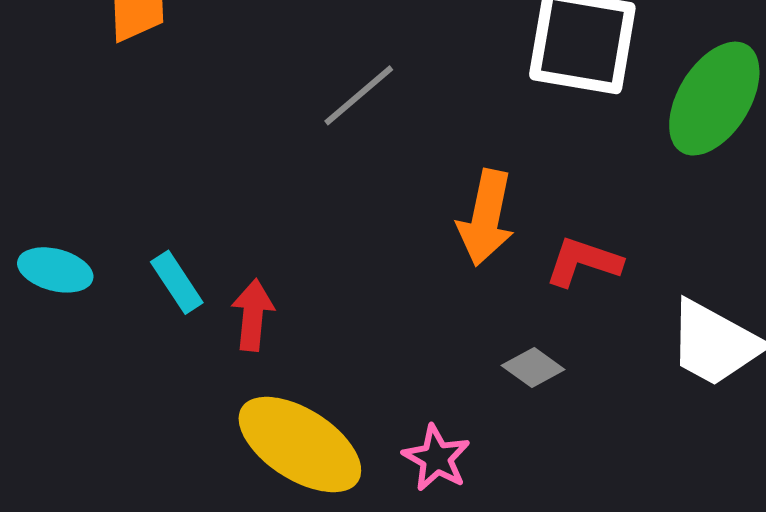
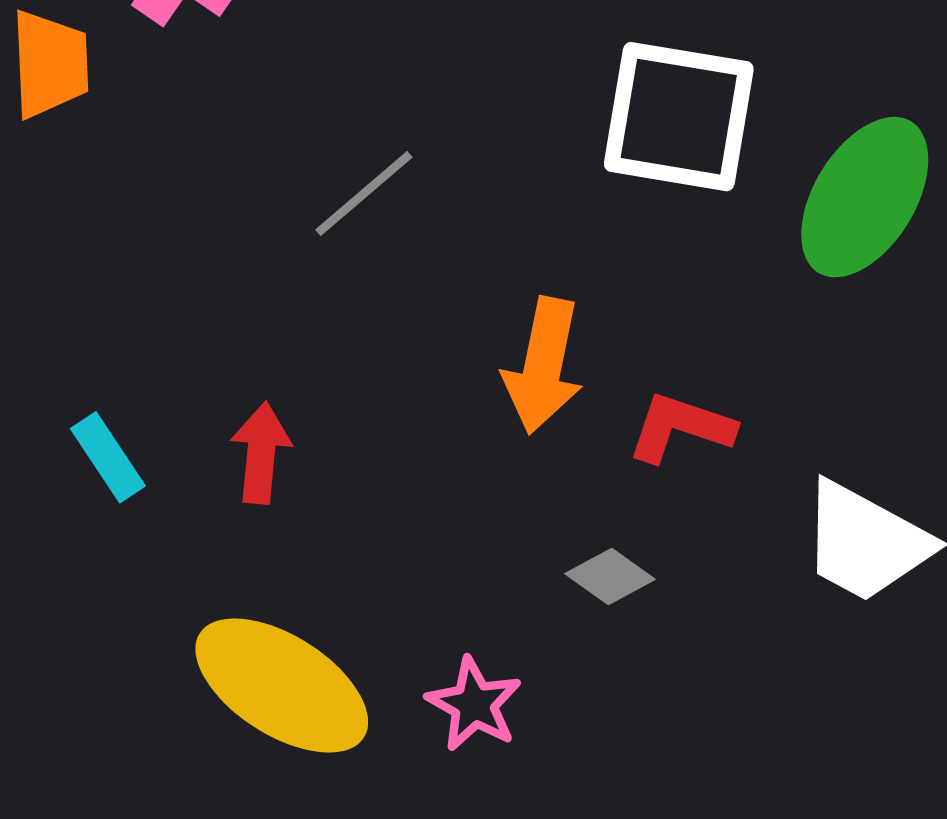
red arrow: (253, 315) -> (261, 453), moved

